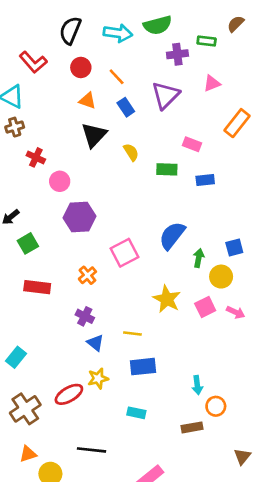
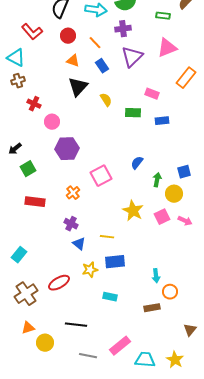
purple cross: (177, 54) -> (123, 29), moved
pink triangle: (212, 83) -> (167, 48), size x1.5
blue semicircle: (172, 236) -> (137, 163), size x0.6
yellow star: (98, 378) -> (90, 270), moved

